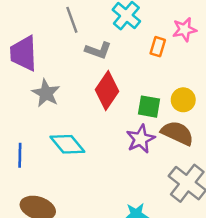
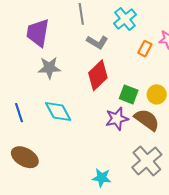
gray star: (46, 93) -> (49, 68), turned 30
blue line: (20, 155) -> (19, 113), turned -30

